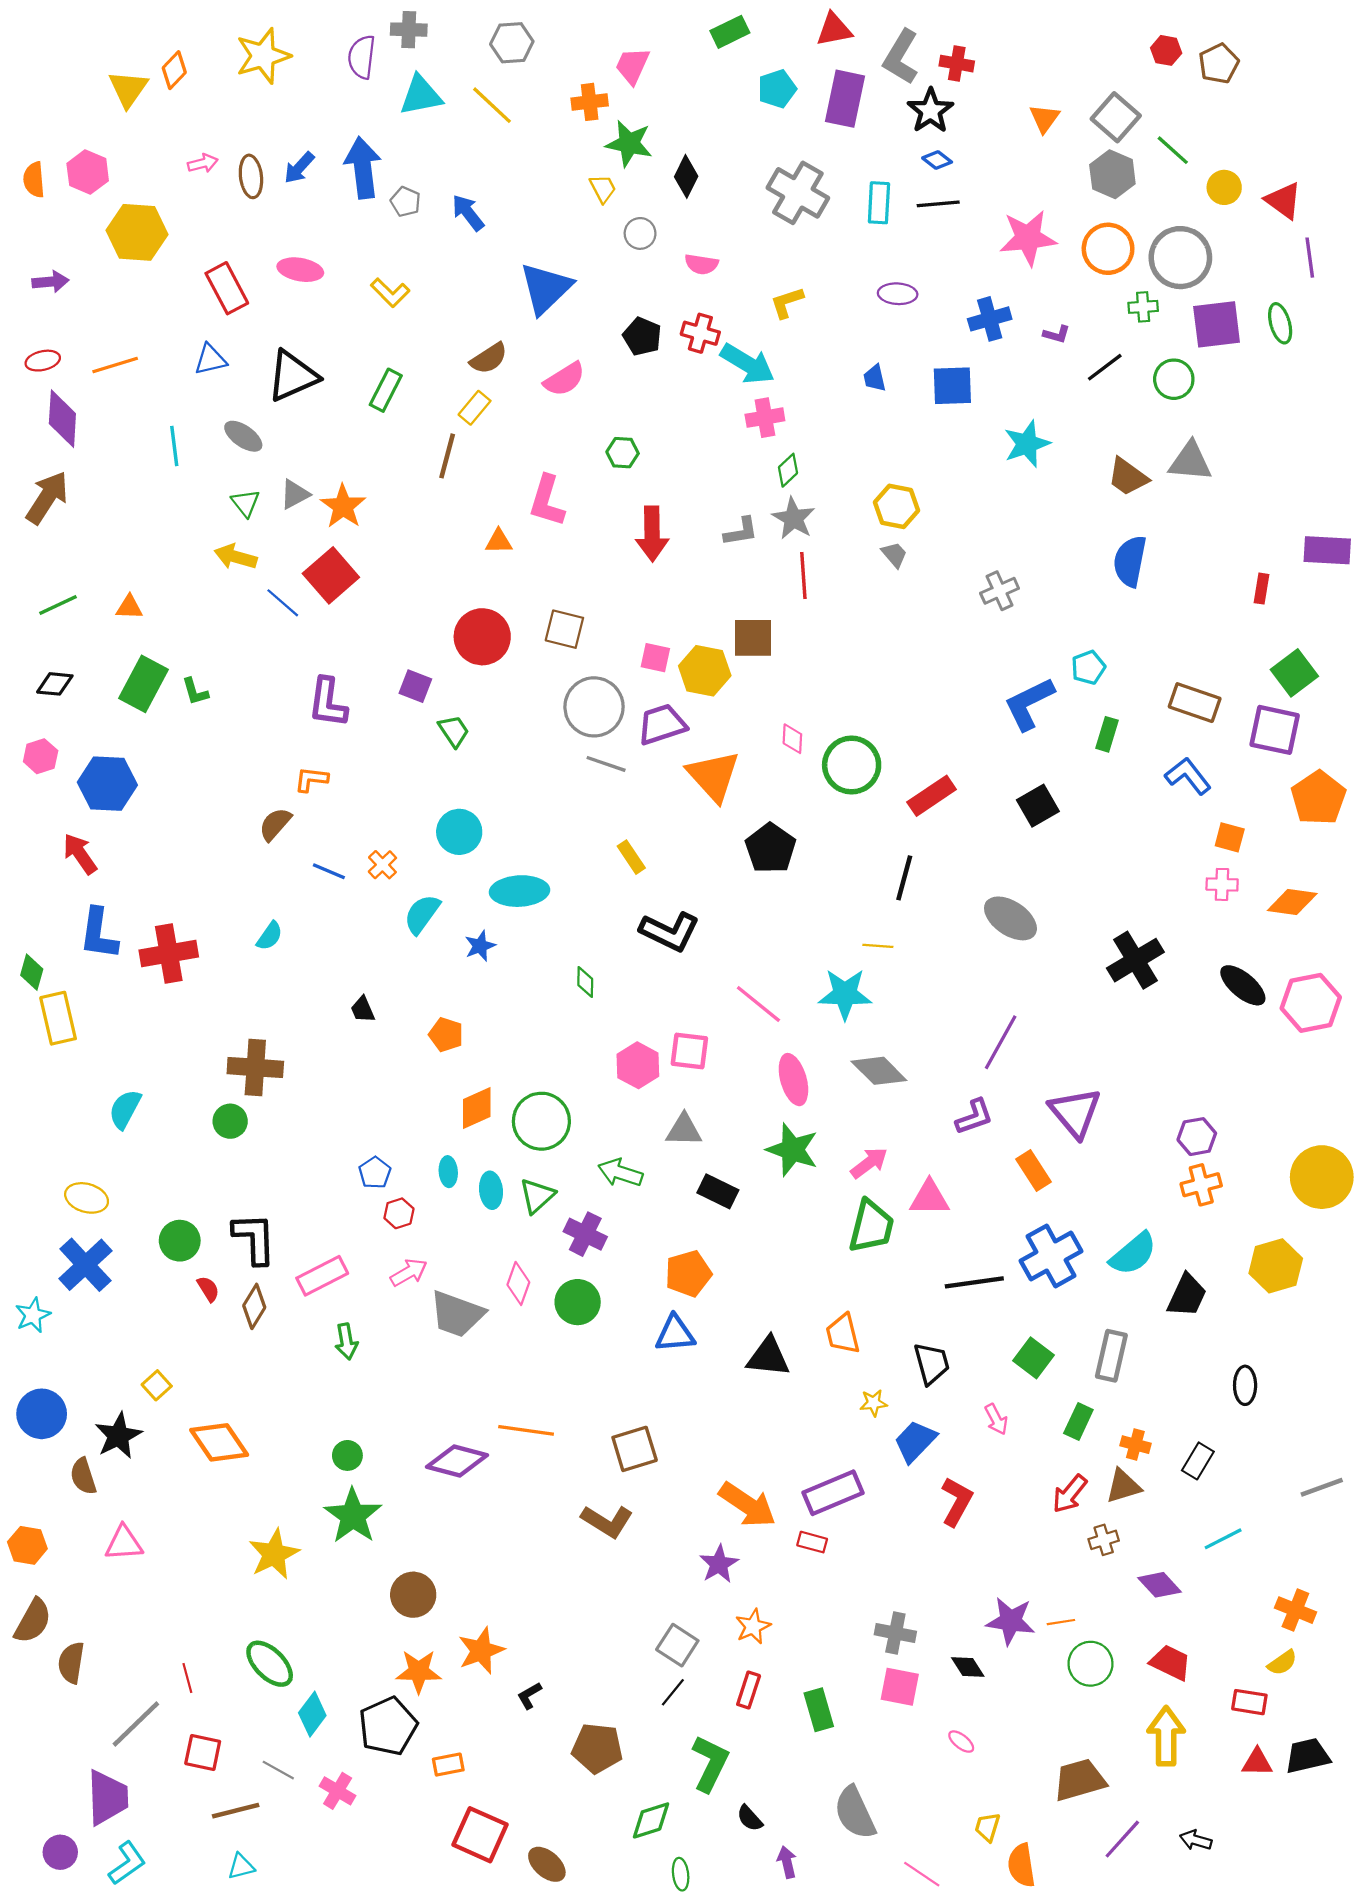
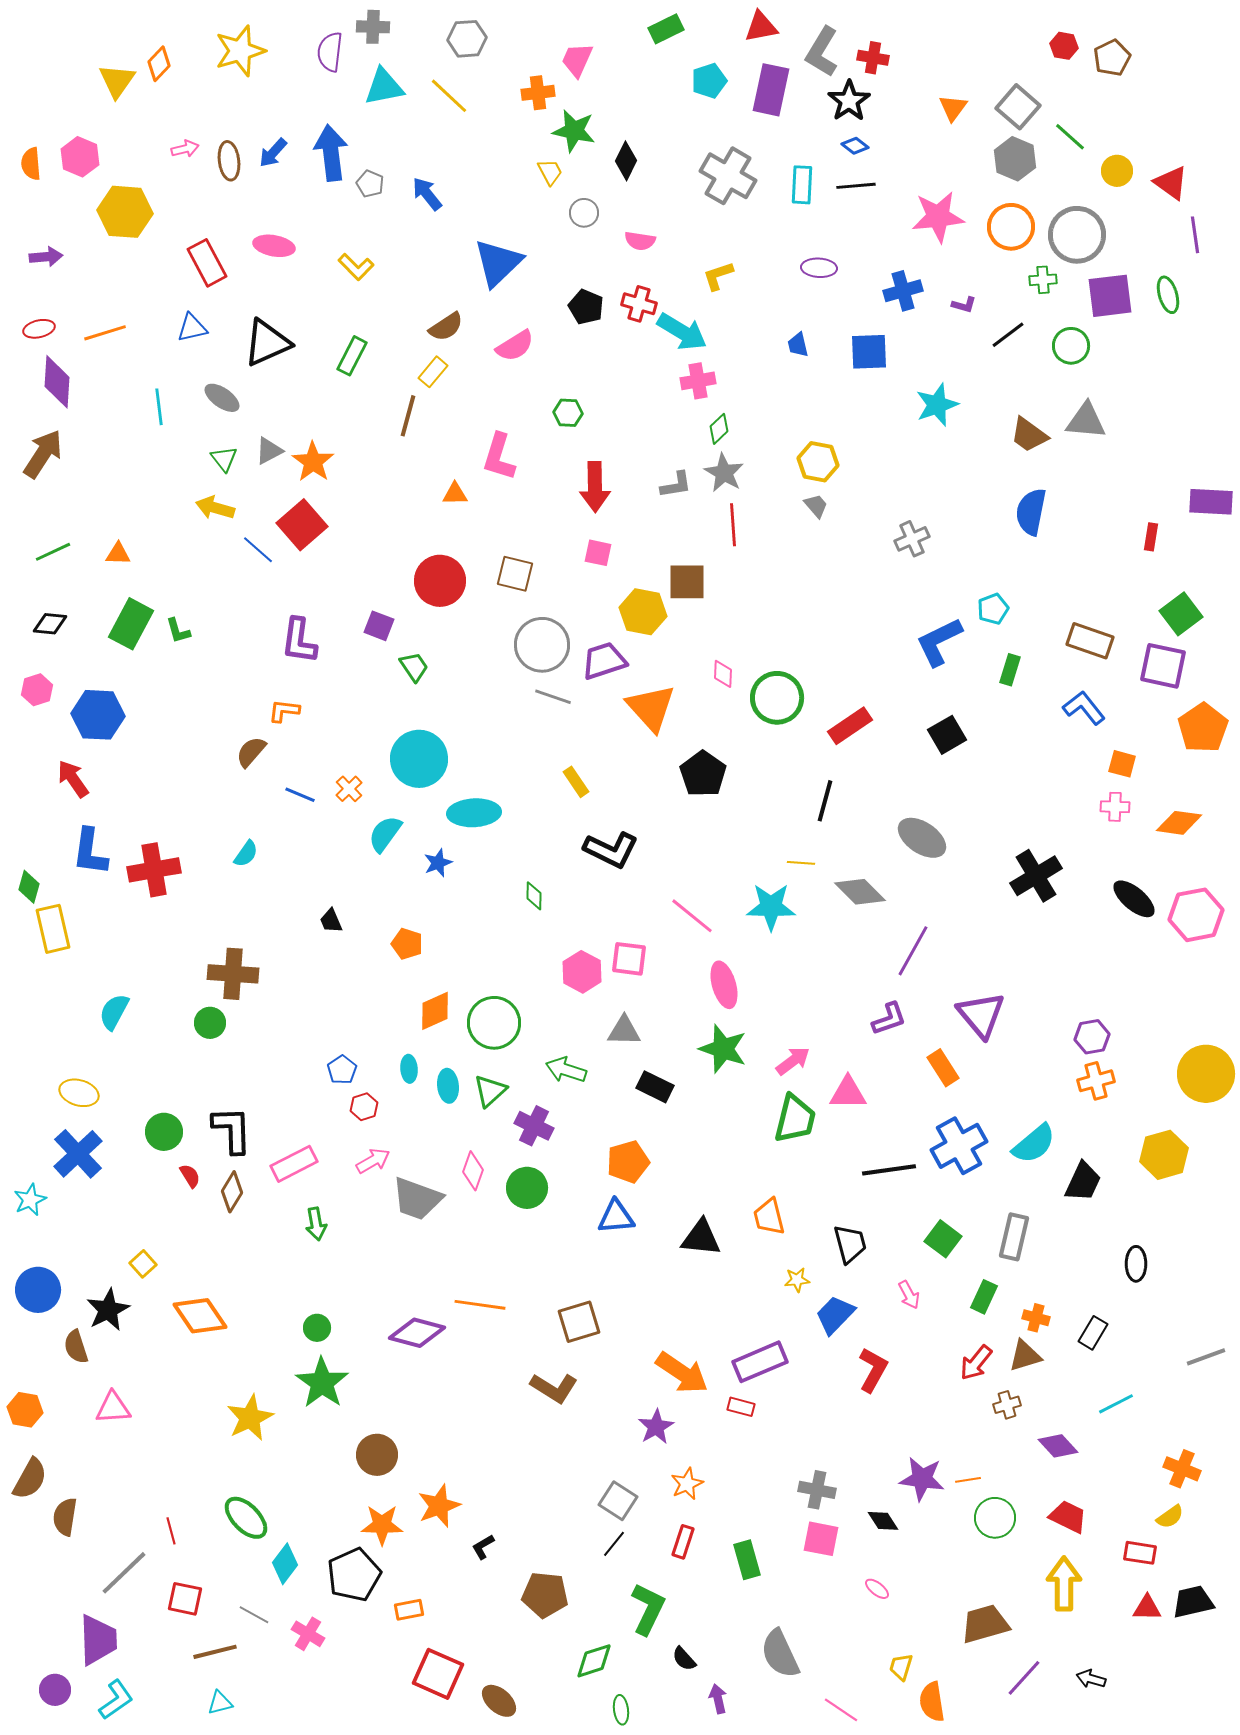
pink square: (655, 658) -> (598, 553), moved
cyan circle: (459, 832) -> (419, 759), size x1.4
gray diamond: (879, 1071) -> (860, 892), moved

